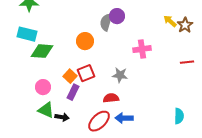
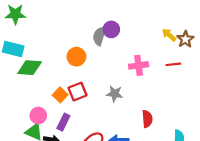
red line: (187, 62) -> (173, 64), moved
pink circle: (43, 87) -> (38, 116), moved
purple rectangle: (73, 92) -> (63, 122), moved
red semicircle: (111, 98) -> (147, 119), moved, turned 91

